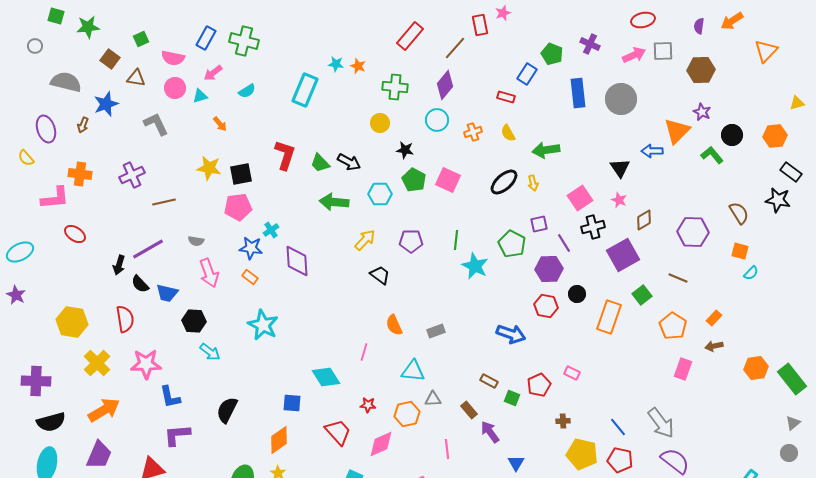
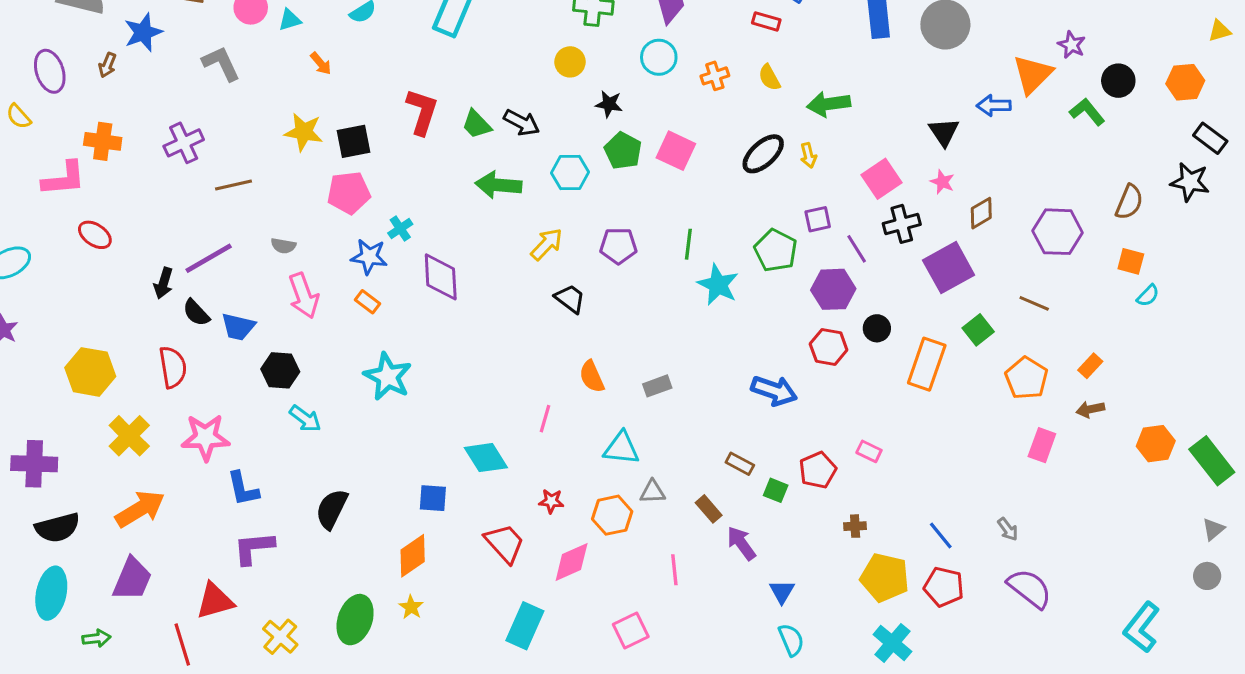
brown semicircle: (739, 213) -> (1129, 202), turned 55
gray arrow: (661, 423) -> (1008, 529), size x0.5

